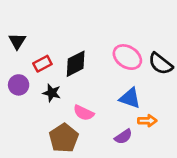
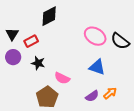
black triangle: (17, 41) -> (12, 34), moved
black diamond: (76, 64) -> (49, 16), moved
orange arrow: (147, 121) -> (110, 93), moved, turned -40

